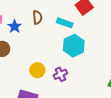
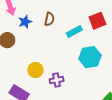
cyan rectangle: (65, 23) -> (74, 32), turned -63
cyan hexagon: (74, 46) -> (90, 57), moved

